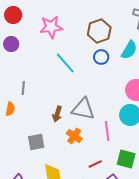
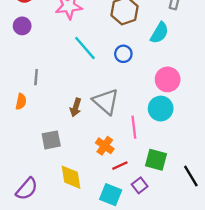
blue circle: (101, 57) -> (123, 54), moved
gray triangle: (83, 109) -> (106, 102), turned 30
orange cross: (74, 136) -> (105, 146), moved

